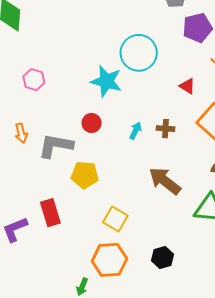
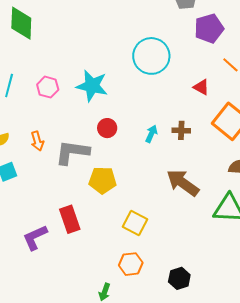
cyan star: (106, 81) -> (92, 86), moved
black hexagon: (162, 257) -> (179, 278), moved
orange hexagon: (109, 260) -> (131, 264), size x0.7

